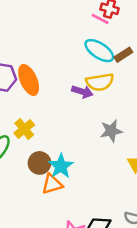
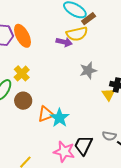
brown rectangle: (123, 55) -> (89, 19), moved
brown circle: (40, 163) -> (23, 101), moved
cyan star: (61, 166) -> (60, 118), moved

